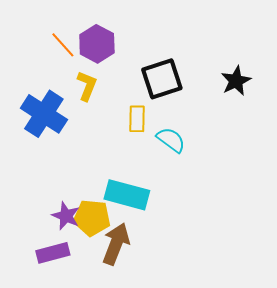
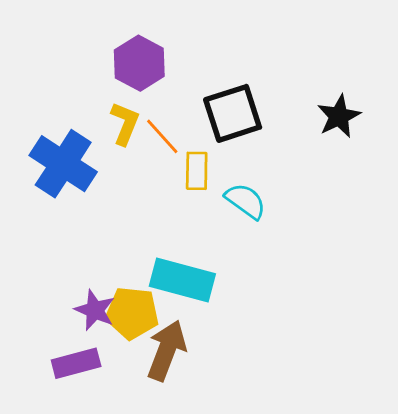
orange line: (63, 45) -> (162, 136), moved

